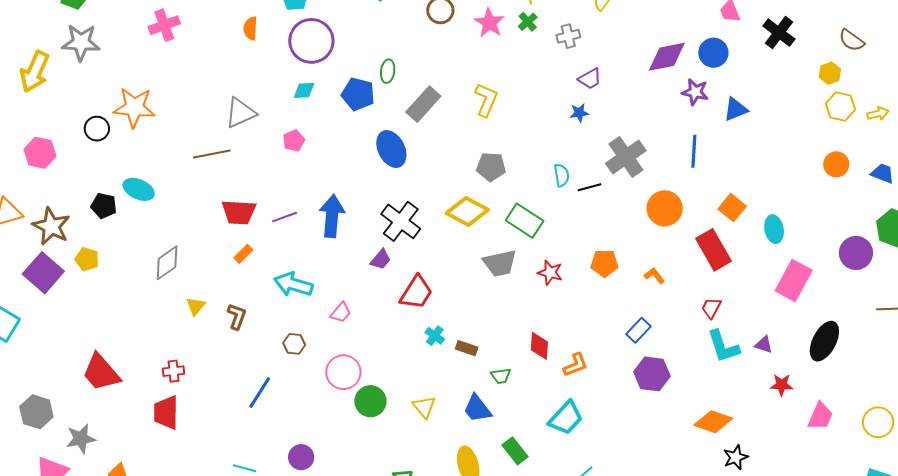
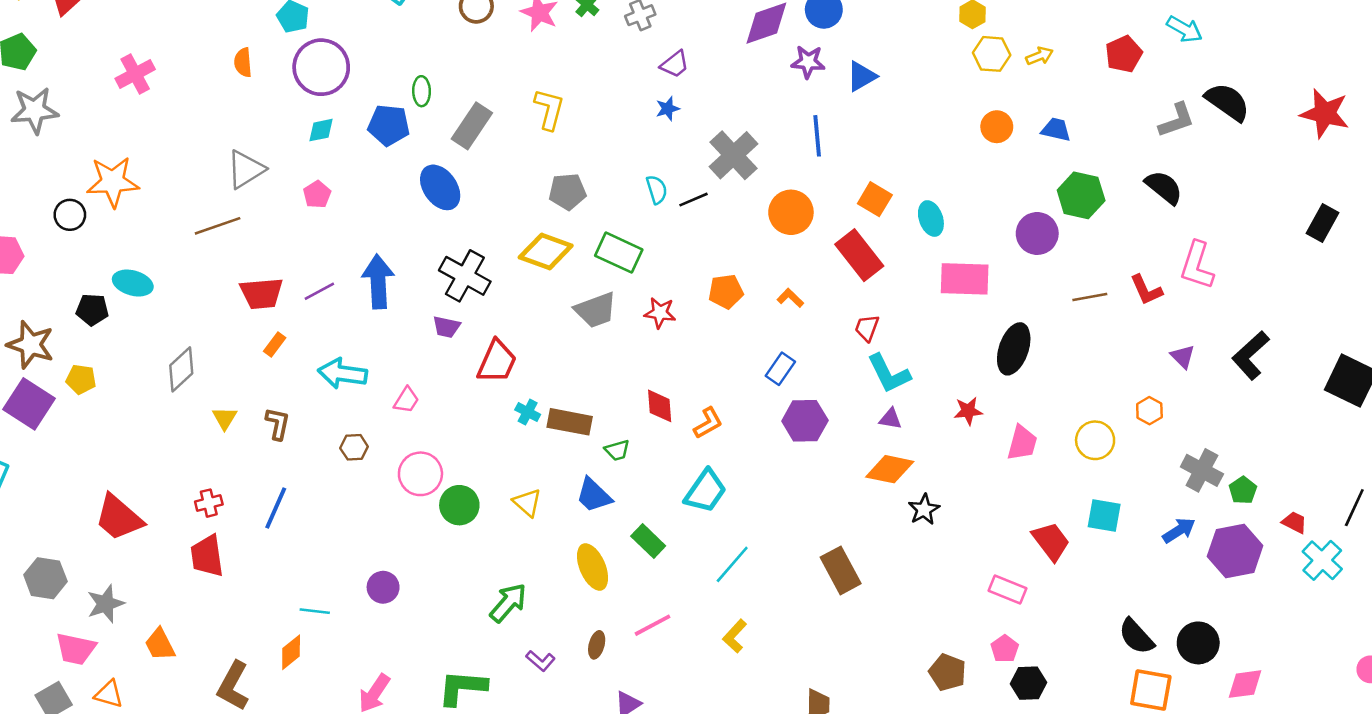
purple trapezoid: (381, 259) -> (447, 327), turned 70
pink rectangle: (794, 281) -> (965, 279), turned 72
purple triangle: (764, 345) -> (890, 419), moved
brown rectangle: (467, 348) -> (570, 422), size x1.6
blue line: (260, 392) -> (276, 508), moved

